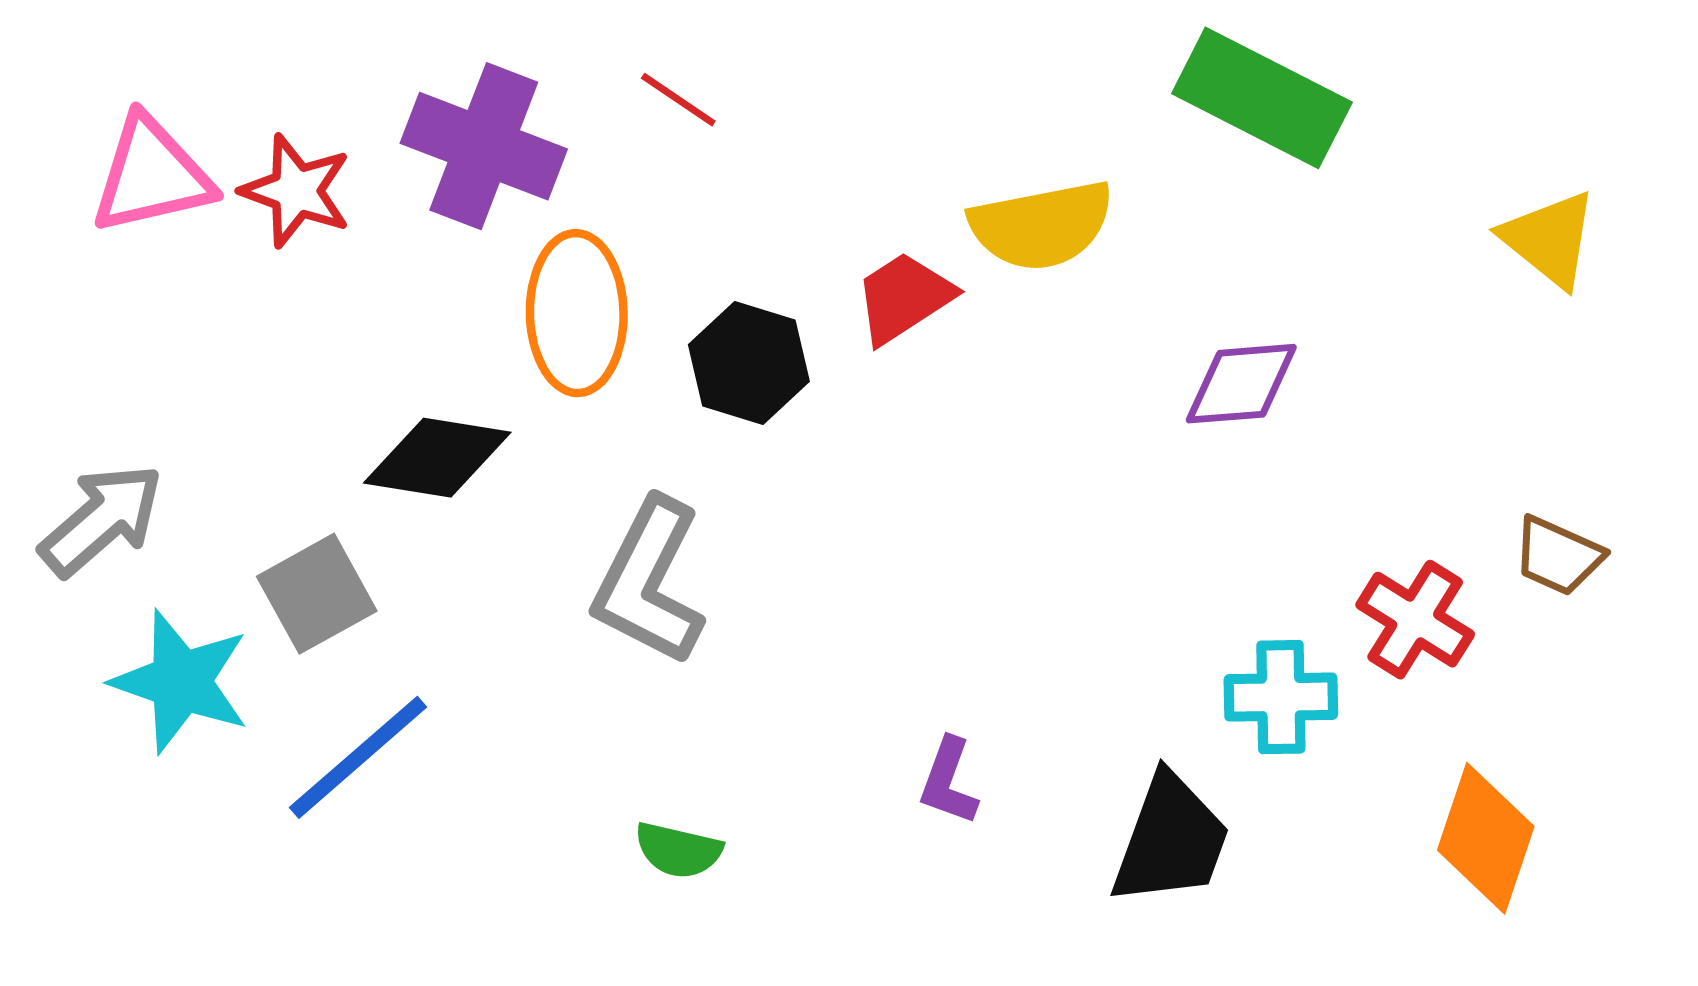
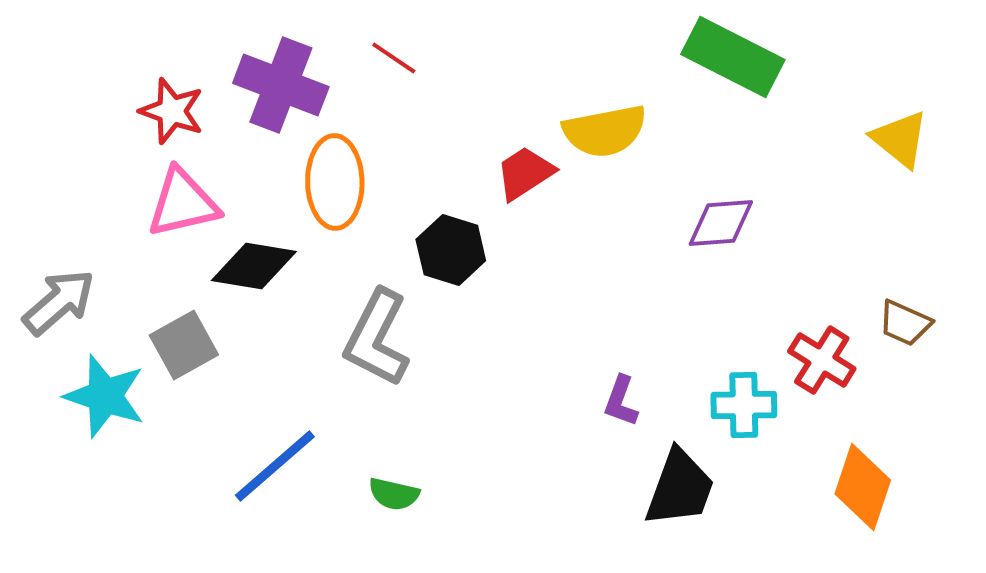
pink triangle: (151, 175) -> (183, 203), moved
black hexagon: (749, 363) -> (451, 250), moved
blue line: (358, 757) -> (275, 466), moved
purple L-shape: (949, 781) -> (621, 401), moved

